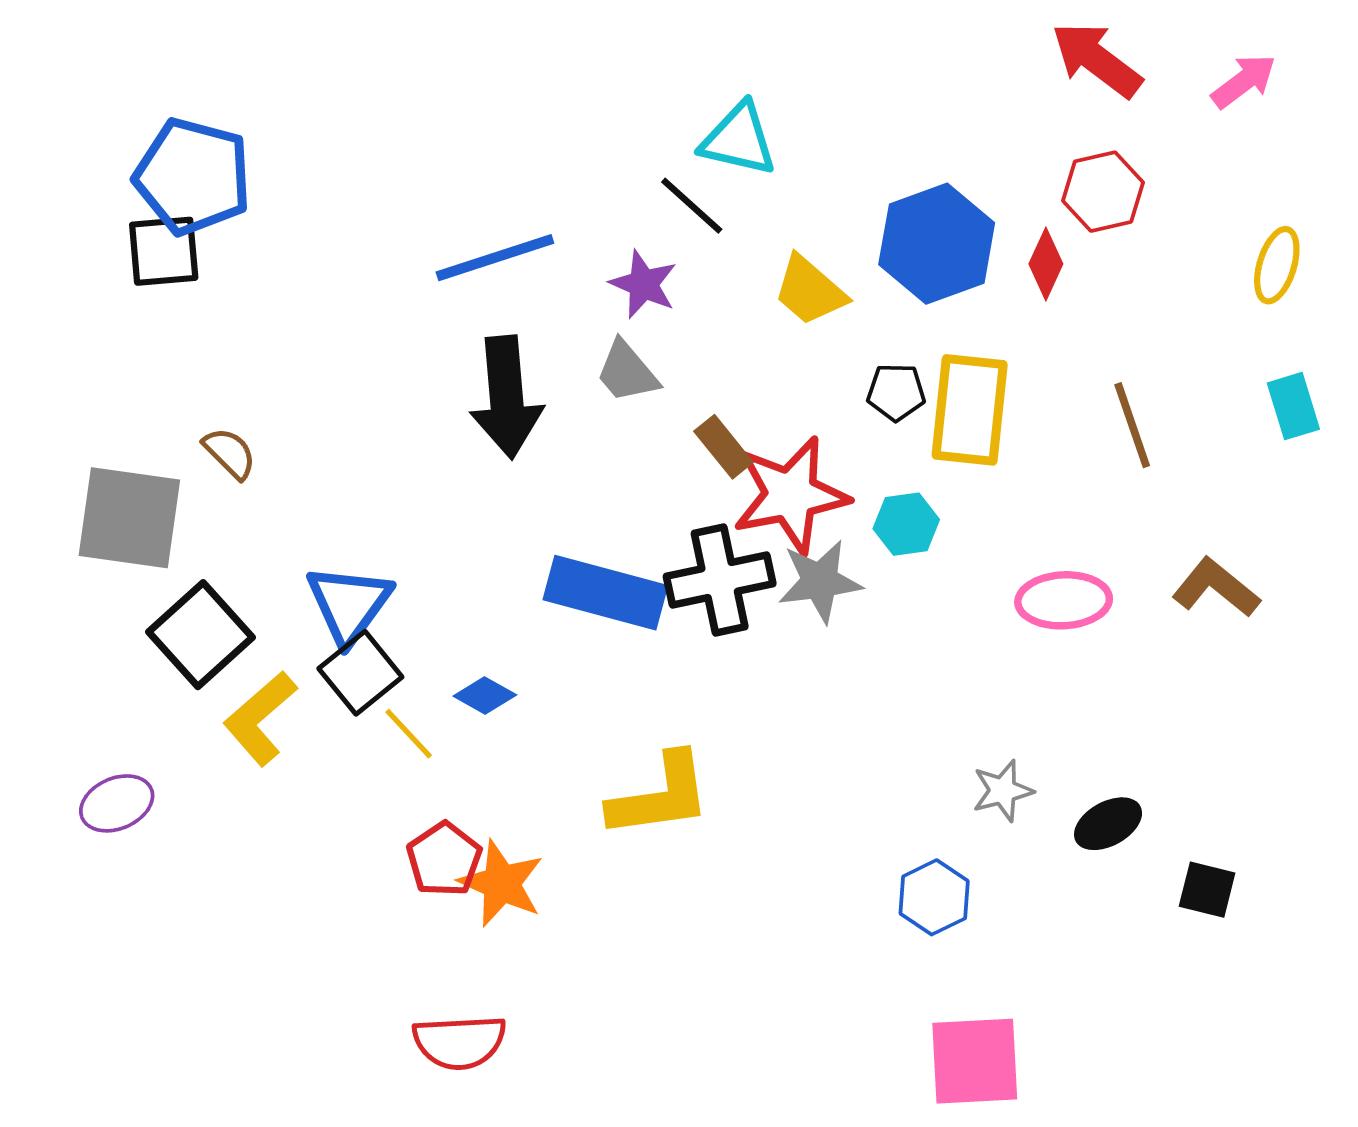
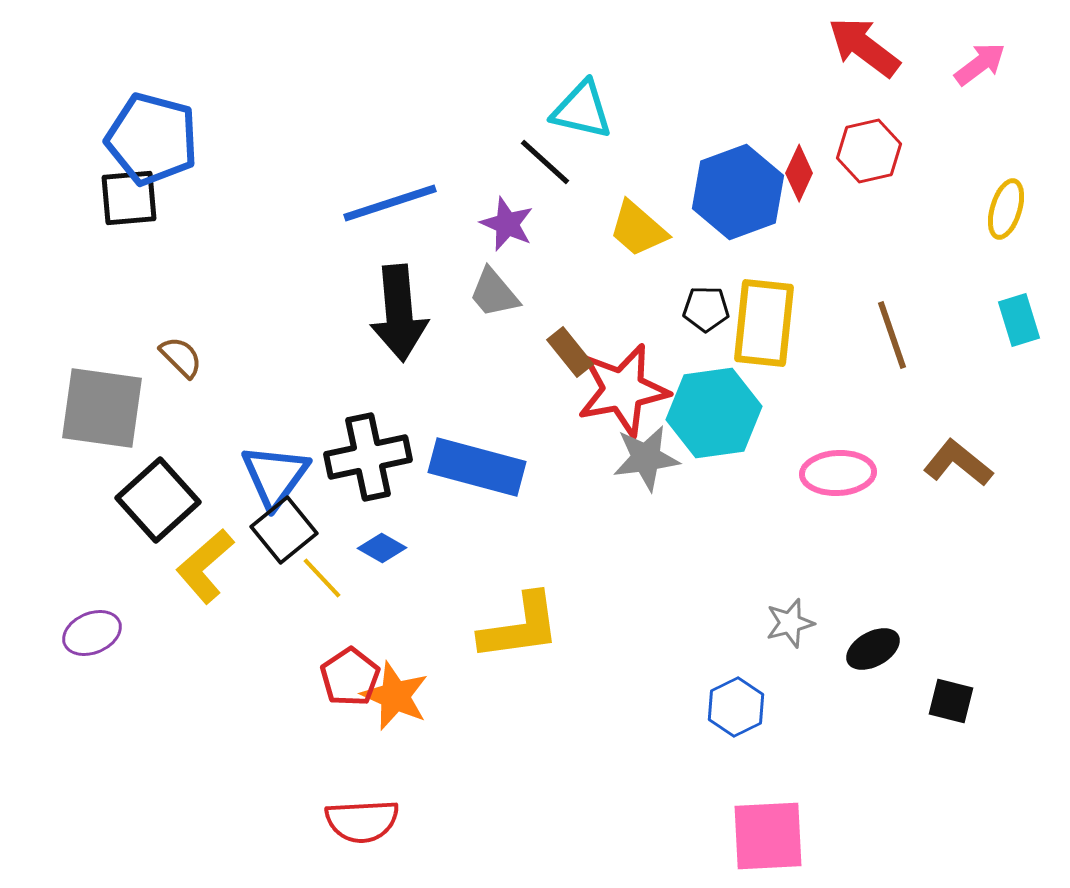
red diamond: (1046, 264) -> (799, 173), moved
cyan hexagon: (906, 524) -> (714, 413), size x1.8
black cross: (720, 580) -> (368, 457), moved

